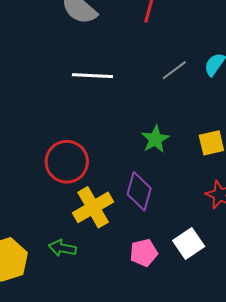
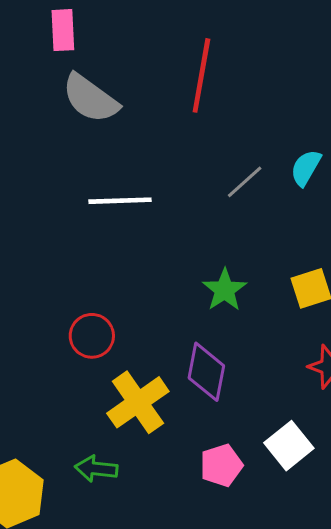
red circle: (67, 162) -> (92, 336), size x0.7

